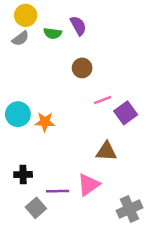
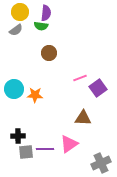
purple semicircle: (78, 26) -> (46, 13), moved, turned 35
brown circle: (82, 68) -> (49, 53), moved
gray square: (36, 208) -> (26, 152), moved, turned 35

